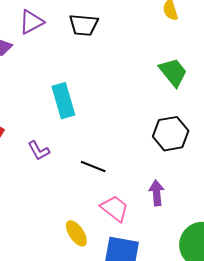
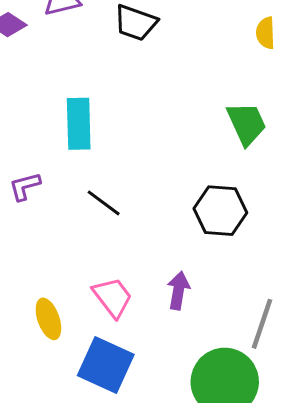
purple L-shape: (39, 151) -> (25, 186), turned 90
black line: (93, 166) -> (104, 203), moved

